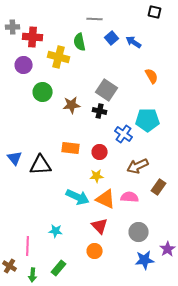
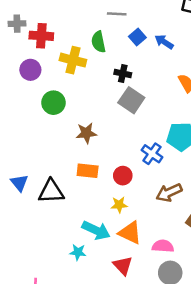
brown star: (72, 105) -> (86, 133), moved
black cross: (100, 111) -> (123, 73), moved
pink semicircle: (130, 197) -> (163, 246), moved
cyan star: (56, 231) -> (78, 252), moved

